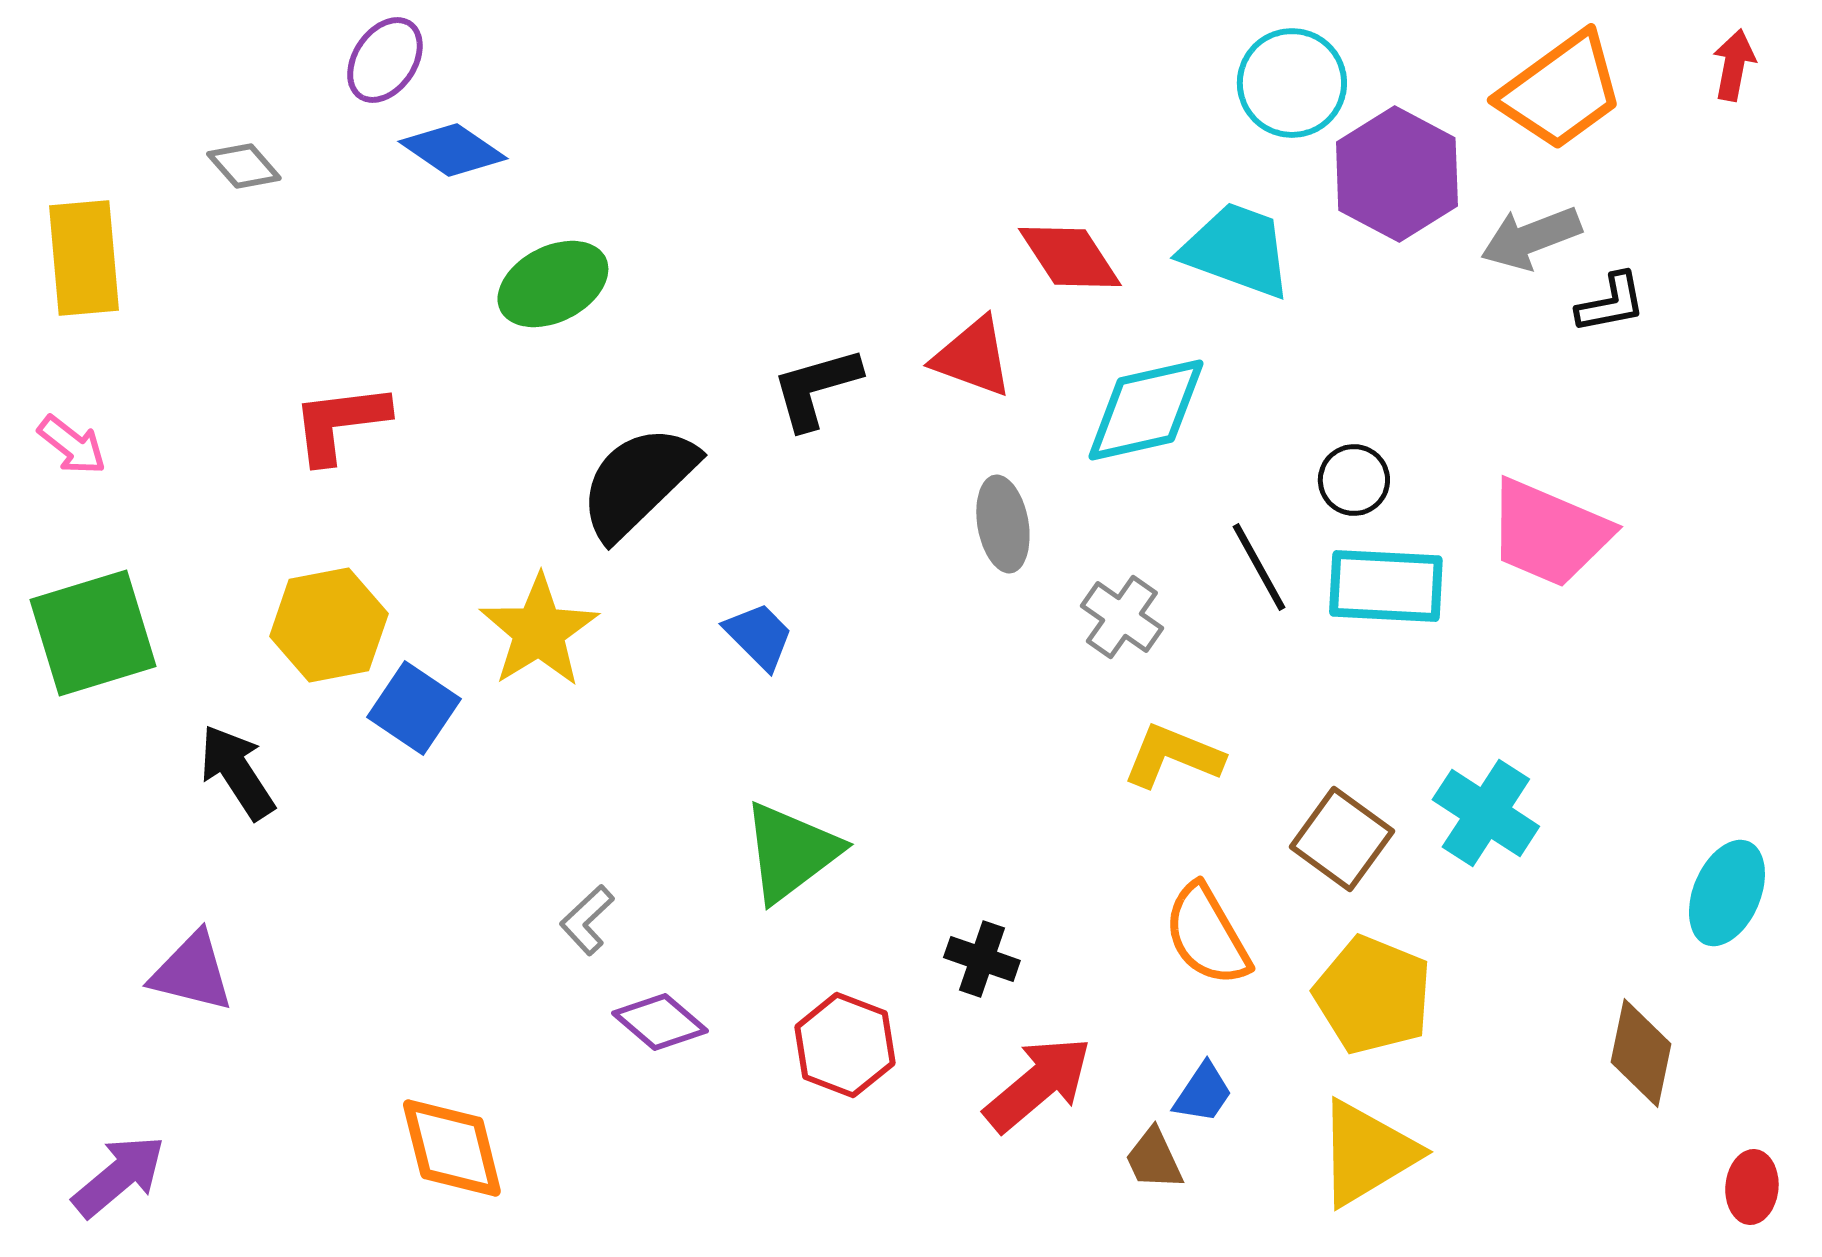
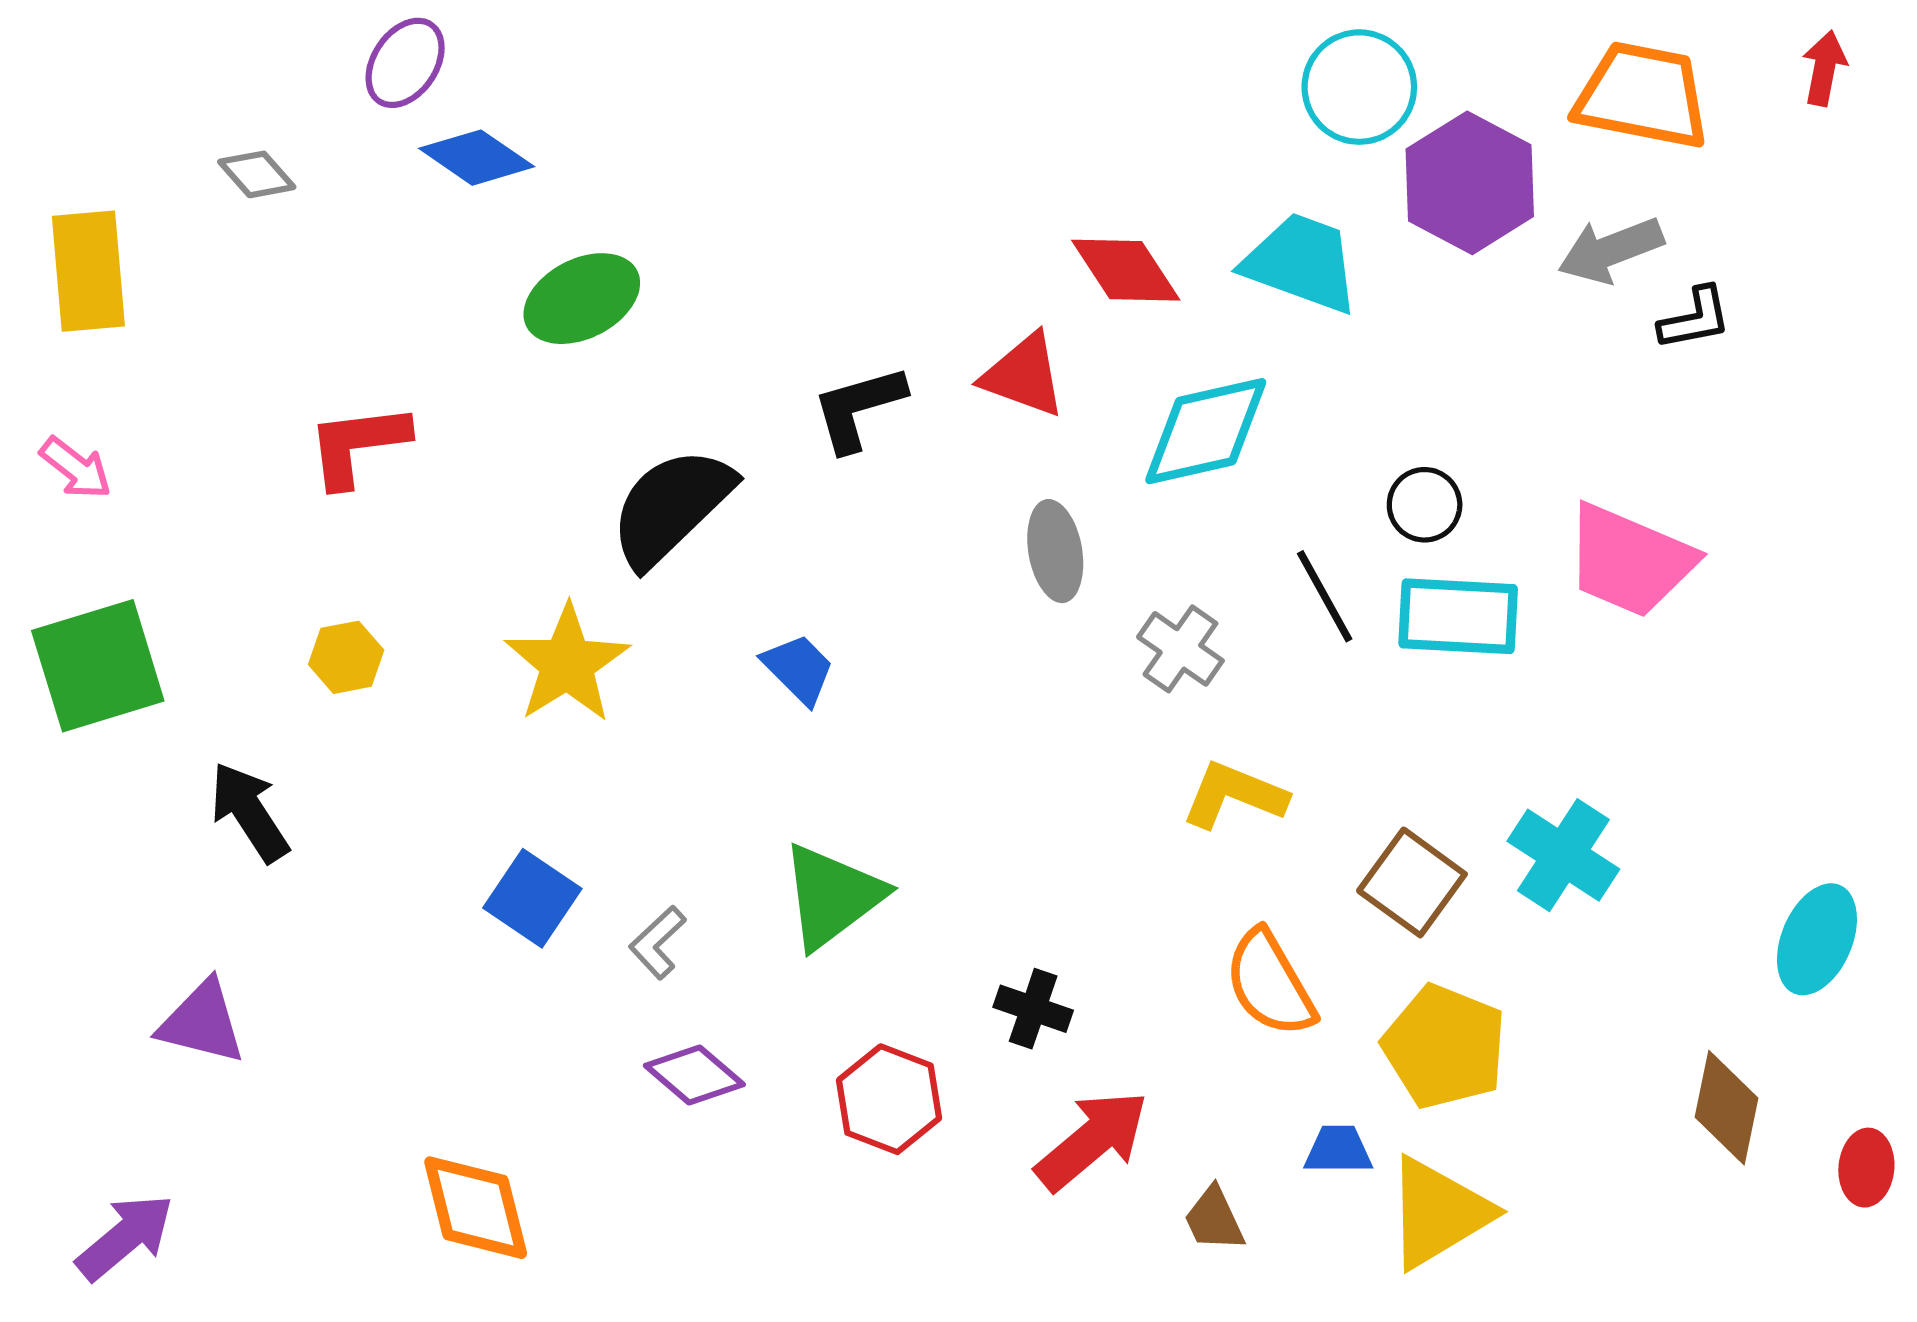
orange trapezoid: (1561, 91) -> (1642, 95), turned -133
yellow hexagon: (329, 625) -> (346, 657), size x0.6
blue square: (414, 708) -> (532, 898), moved
gray L-shape: (587, 920) -> (658, 942), moved
blue trapezoid: (1203, 1093) -> (1338, 1150), moved, turned -124
red ellipse: (1752, 1187) -> (1866, 1168), moved

